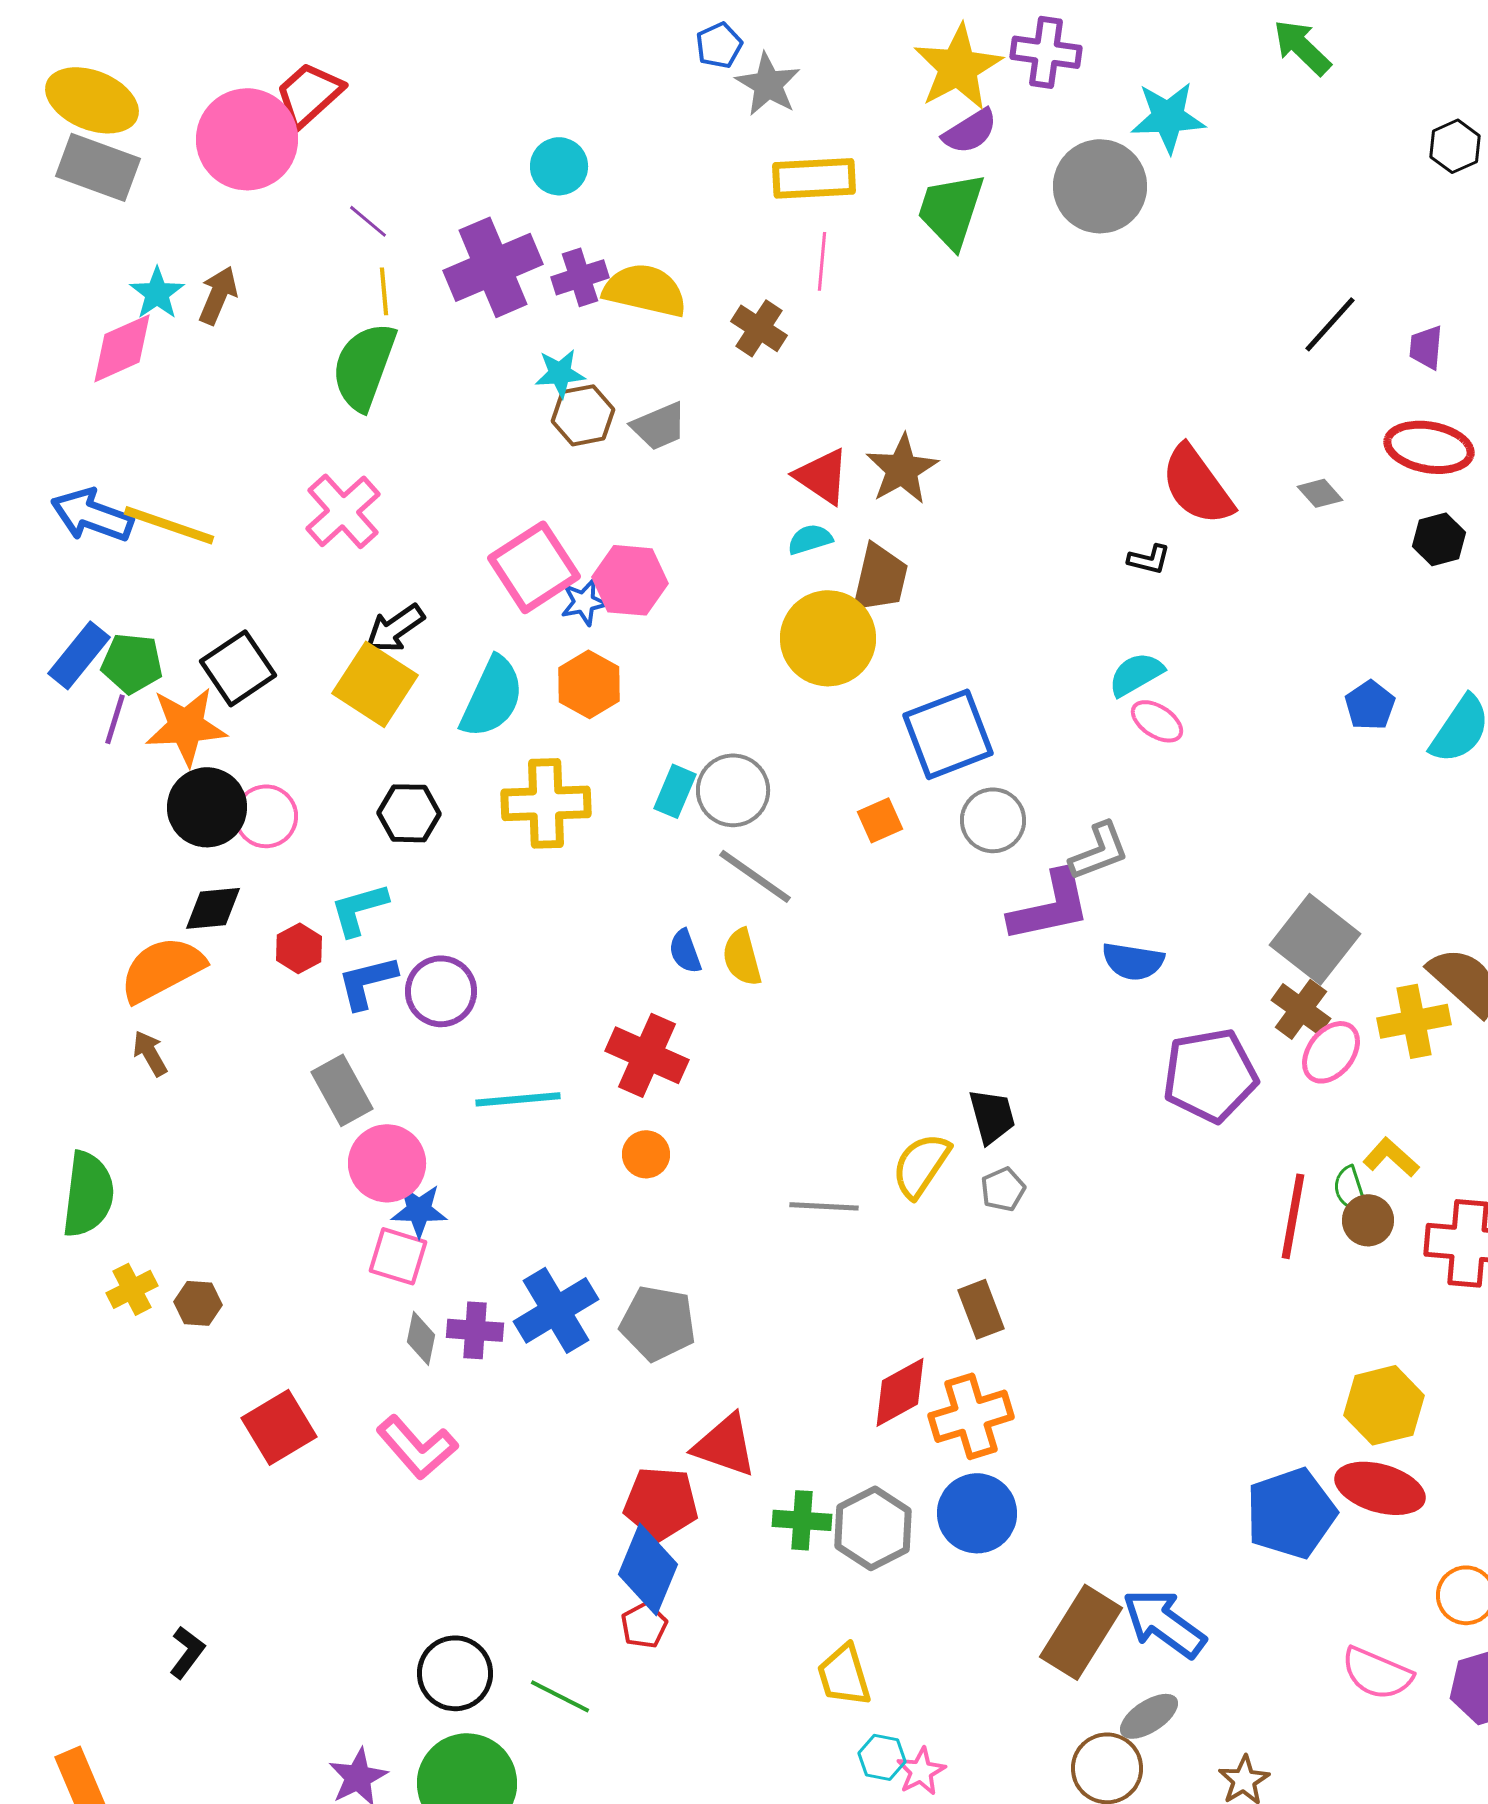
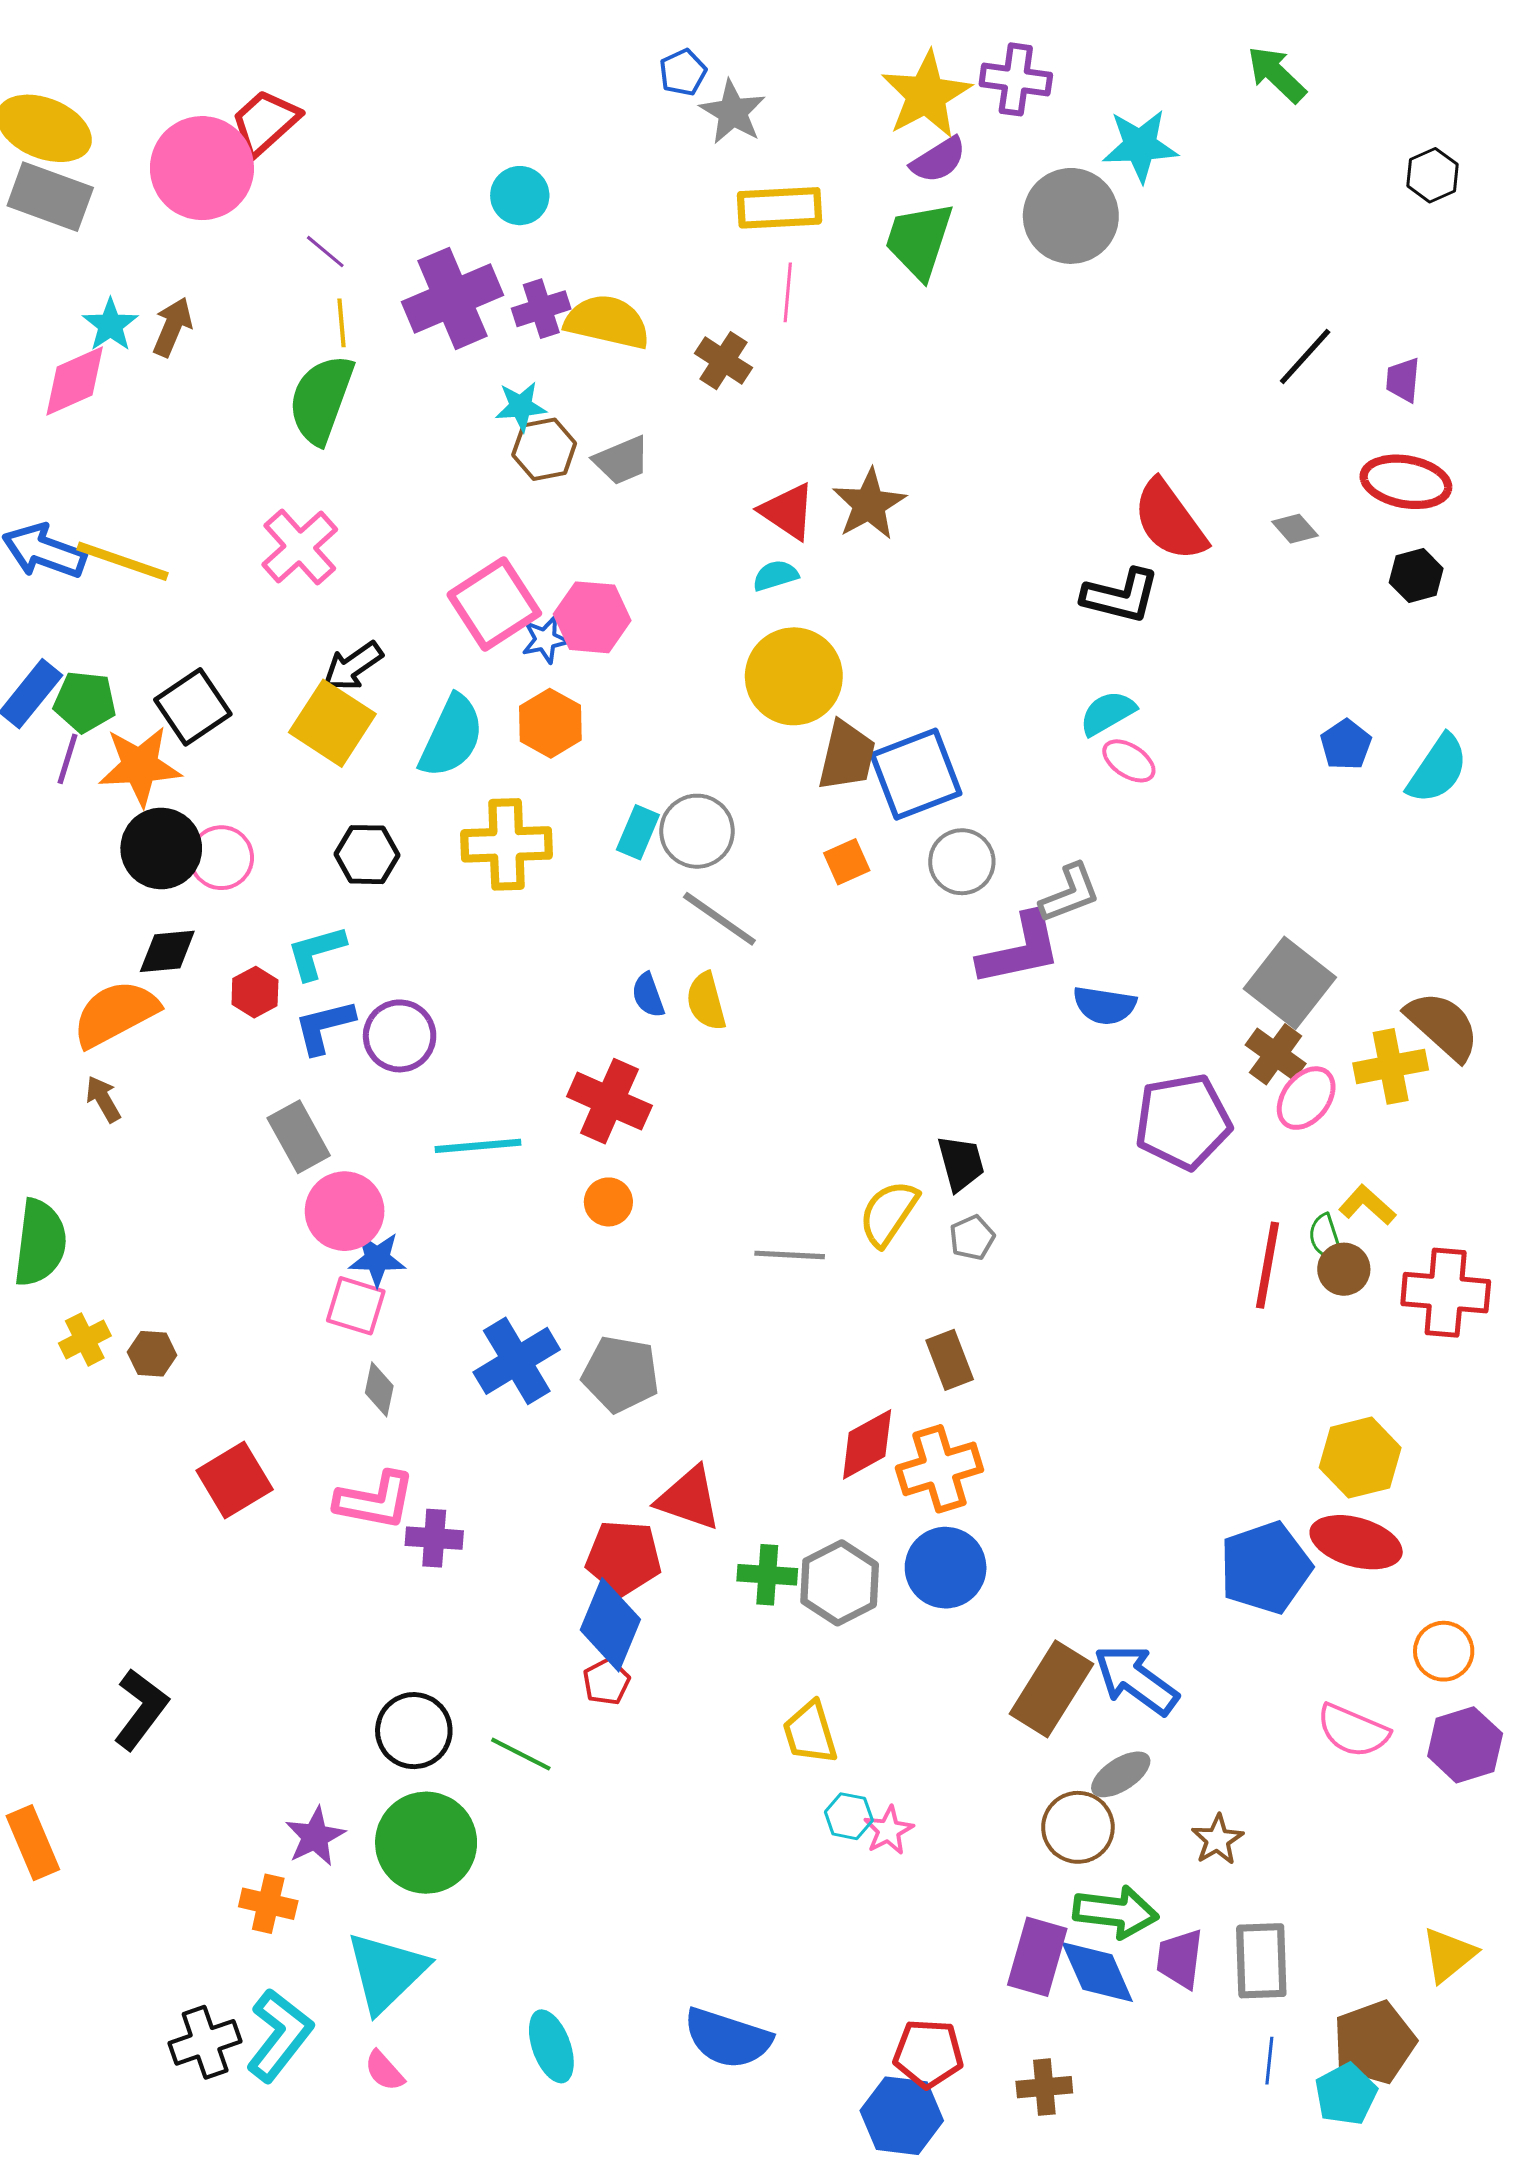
black L-shape: (1149, 559) -> (1121, 596), size x1.8
brown trapezoid: (880, 578) -> (847, 756), moved
purple cross: (475, 1330) -> (434, 1538), moved
pink L-shape: (417, 1447) -> (375, 1500), turned -38
black L-shape: (187, 1652) -> (141, 1709), size x1.5

